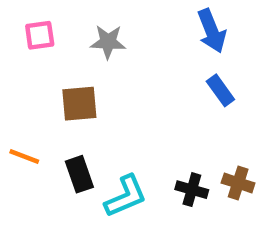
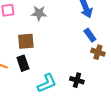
black rectangle: (79, 174) -> (23, 63), moved
brown cross: (238, 183) -> (98, 52), moved

